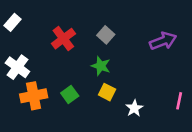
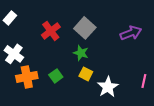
gray square: (106, 35) -> (85, 28), size x1.5
white star: (134, 108) -> (108, 87), size x1.5

